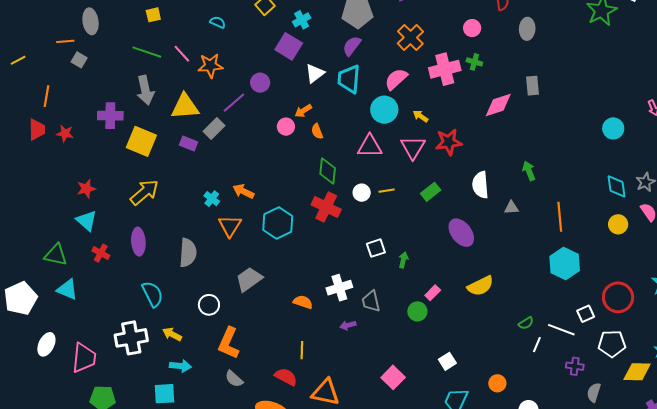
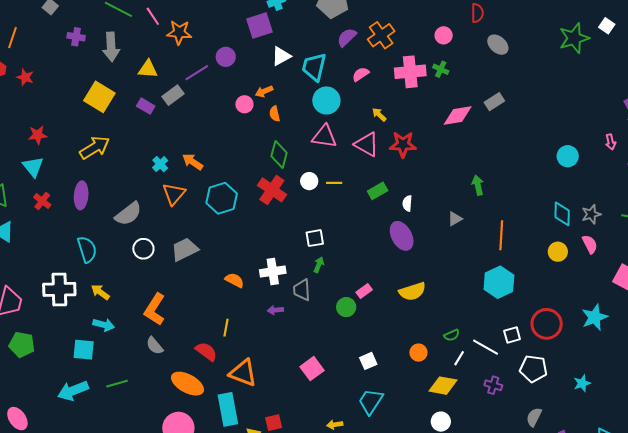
gray ellipse: (527, 29) -> (498, 45), turned -60
purple square: (289, 46) -> (259, 25), turned 32
purple semicircle: (352, 46) -> (347, 37), moved
pink semicircle: (396, 79) -> (361, 74), size x0.7
gray rectangle: (532, 86) -> (494, 102), turned 54
yellow triangle: (185, 107) -> (148, 69), size x0.7
cyan circle: (384, 110) -> (326, 101), moved
purple cross: (110, 116) -> (76, 37), moved, size x0.7
pink triangle: (413, 147) -> (367, 144), turned -40
white semicircle: (480, 185) -> (407, 203), moved, size x0.6
gray triangle: (511, 208) -> (455, 219), turned -35
gray semicircle: (188, 253) -> (128, 214), turned 40
green arrow: (403, 260) -> (319, 265), moved
white circle: (209, 305) -> (143, 249), moved
yellow diamond: (637, 372) -> (443, 386), moved
orange circle: (497, 383) -> (418, 353), moved
gray semicircle: (594, 392) -> (534, 417), moved

